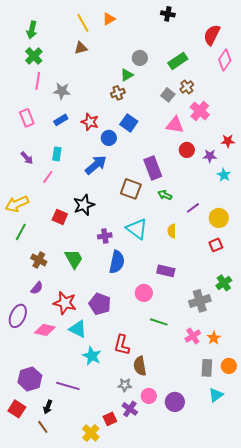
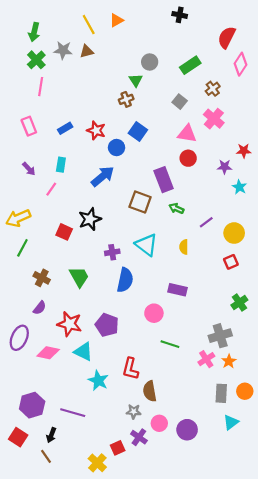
green triangle: (127, 75) -> (136, 80), turned -32
brown cross: (187, 87) -> (213, 89), moved
gray star: (62, 91) -> (63, 50), moved
red circle: (187, 150) -> (188, 158), moved
gray cross: (200, 301) -> (220, 336), moved

